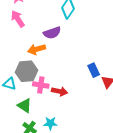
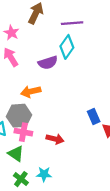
purple semicircle: (52, 33) -> (48, 63), moved
pink cross: (41, 85) -> (23, 132), moved

